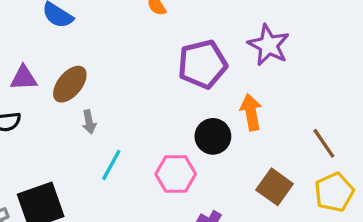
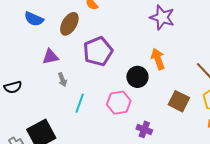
purple pentagon: (202, 64) -> (98, 51), moved
purple triangle: (24, 78) -> (50, 57), moved
brown ellipse: (70, 84) -> (69, 24), moved

